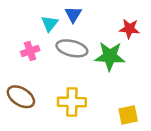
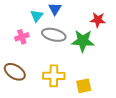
yellow square: (128, 115) -> (84, 86), moved

